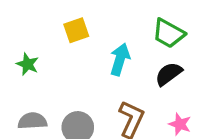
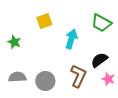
black semicircle: (169, 74) -> (99, 60), moved

